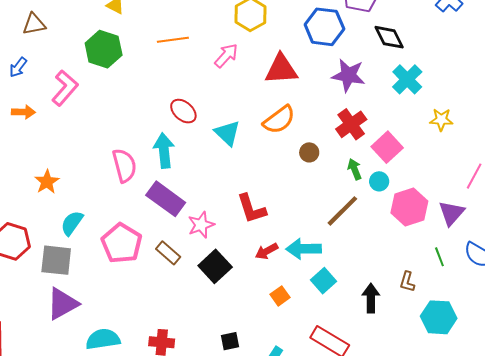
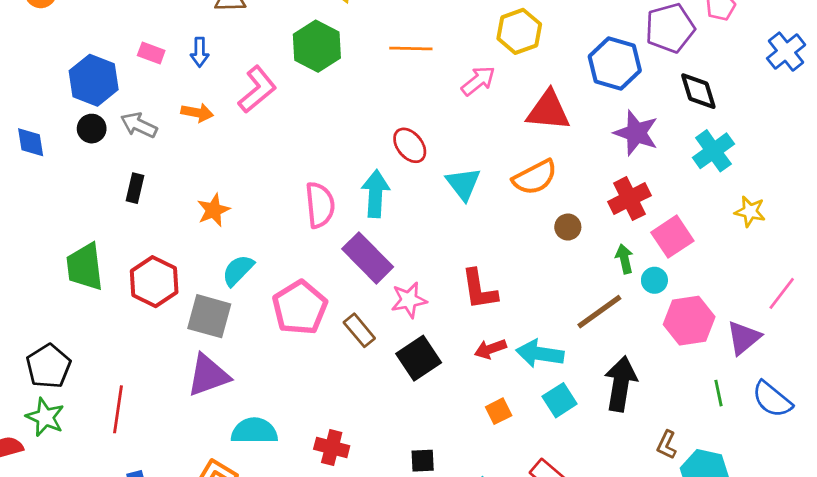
blue arrow: (18, 67) -> (200, 52), turned -45
brown L-shape: (407, 282) -> (667, 445), moved
black arrow: (371, 298) -> (621, 384), moved, size x1.4

